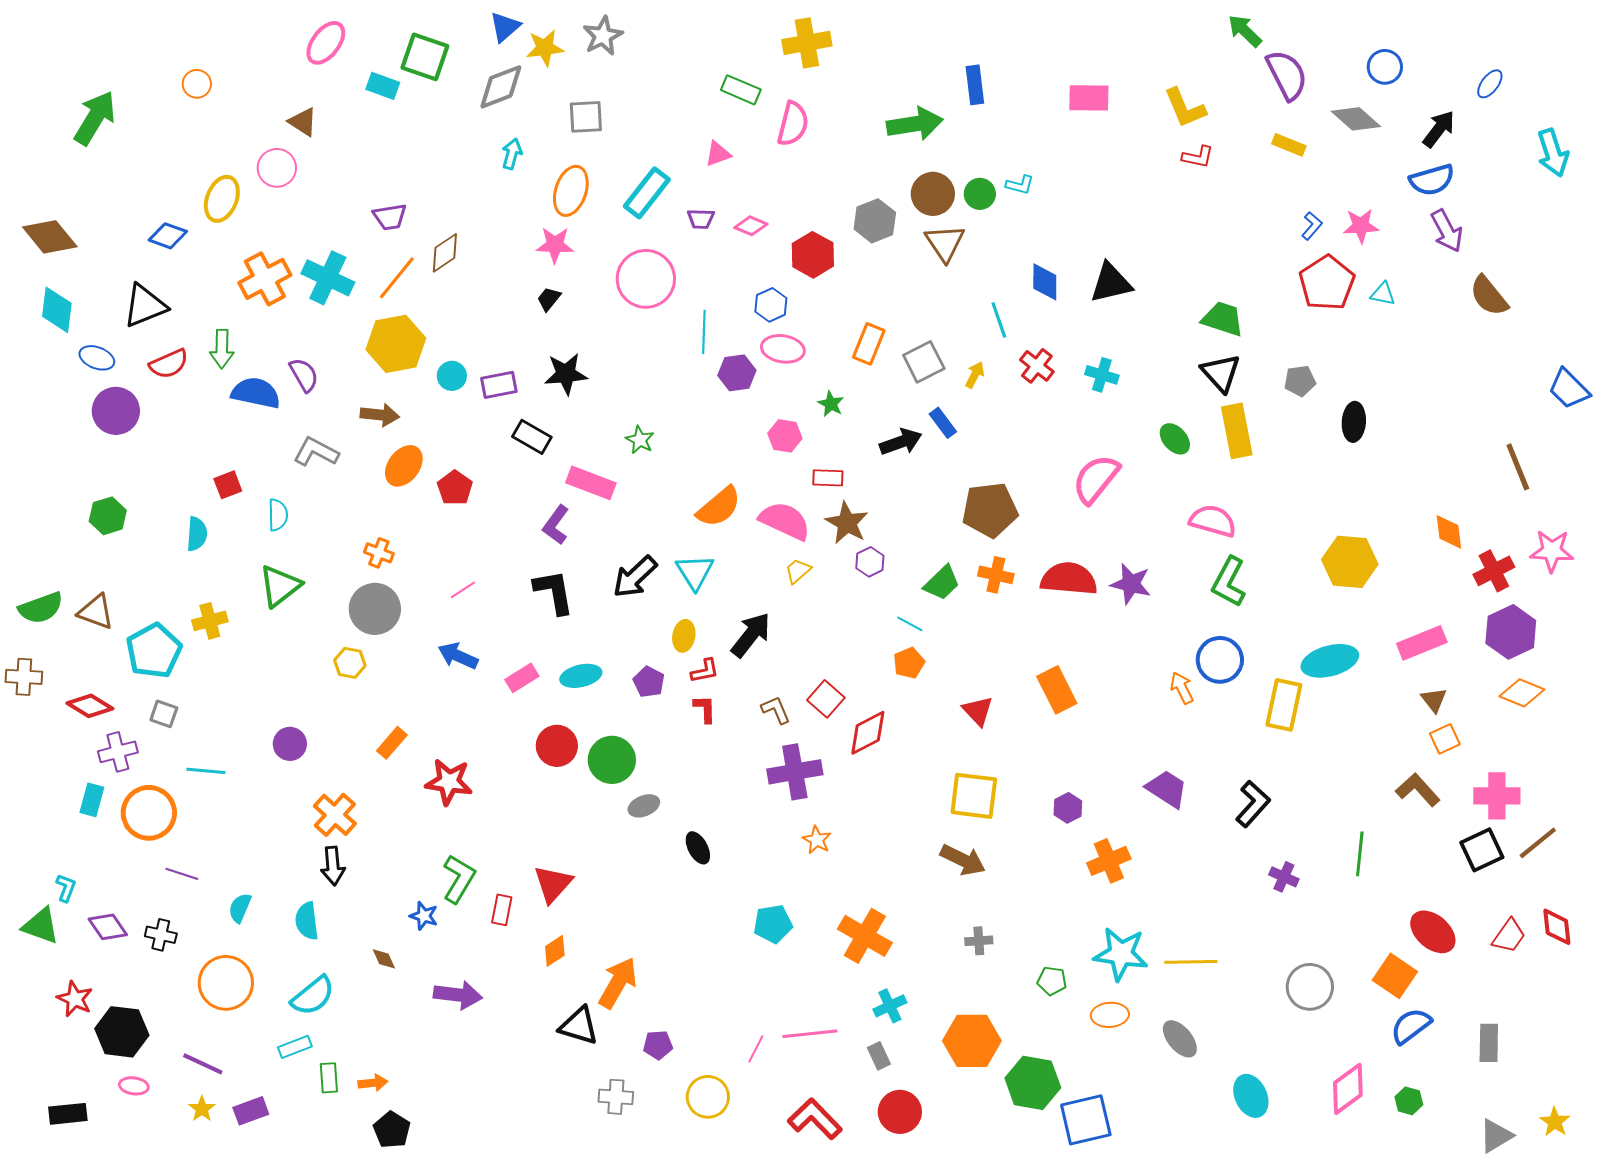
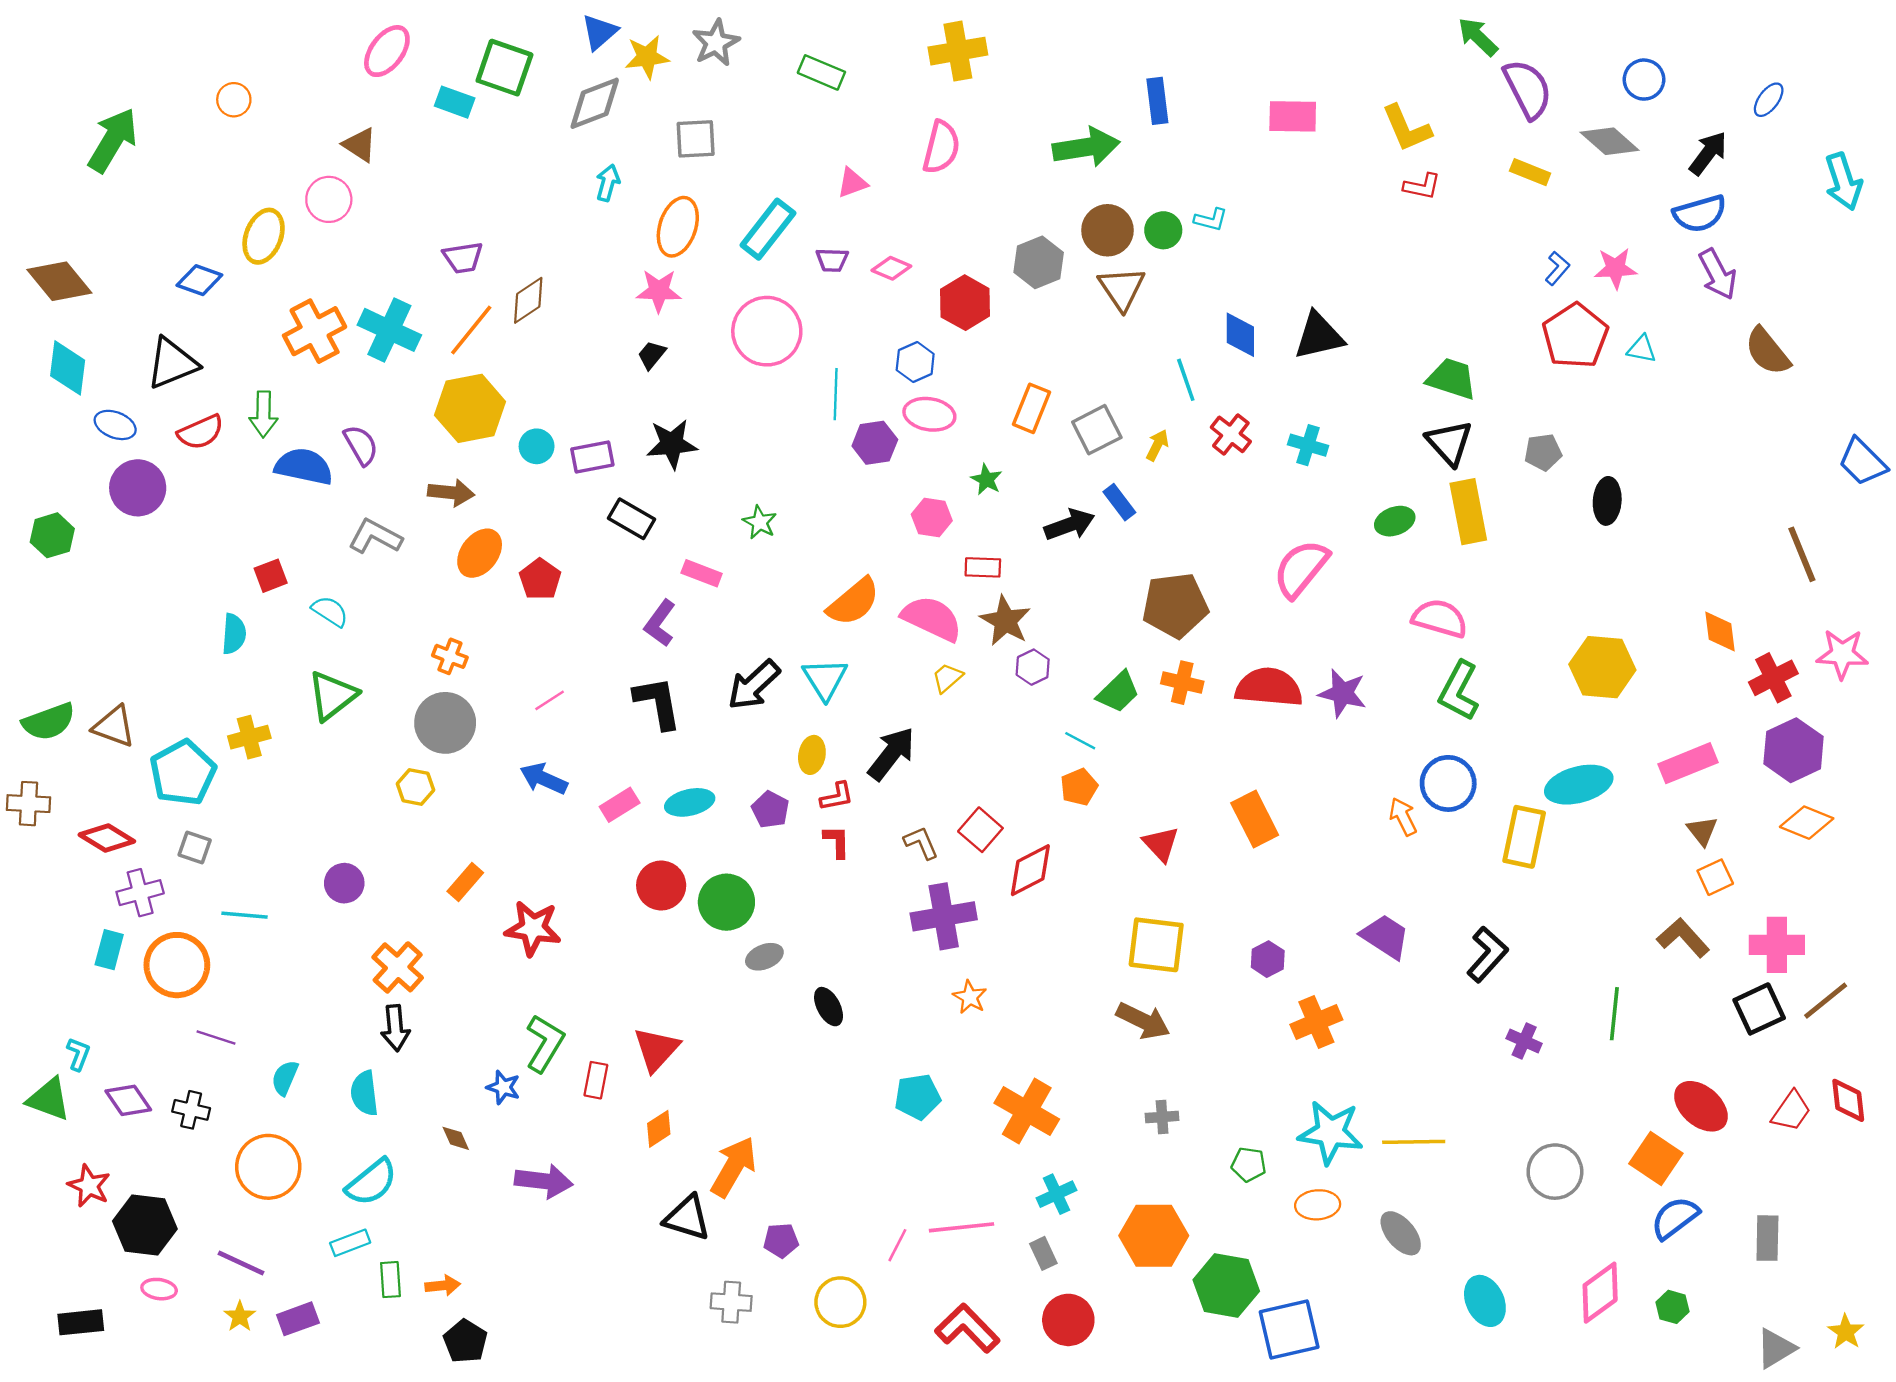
green rectangle: (741, 90) -> (821, 72), moved
green ellipse: (1175, 439) -> (1395, 521), turned -68
pink rectangle: (591, 483) -> (702, 573), size x0.7
cyan semicircle: (278, 515) -> (330, 611), turned -56
green hexagon: (108, 516) -> (52, 535), moved

